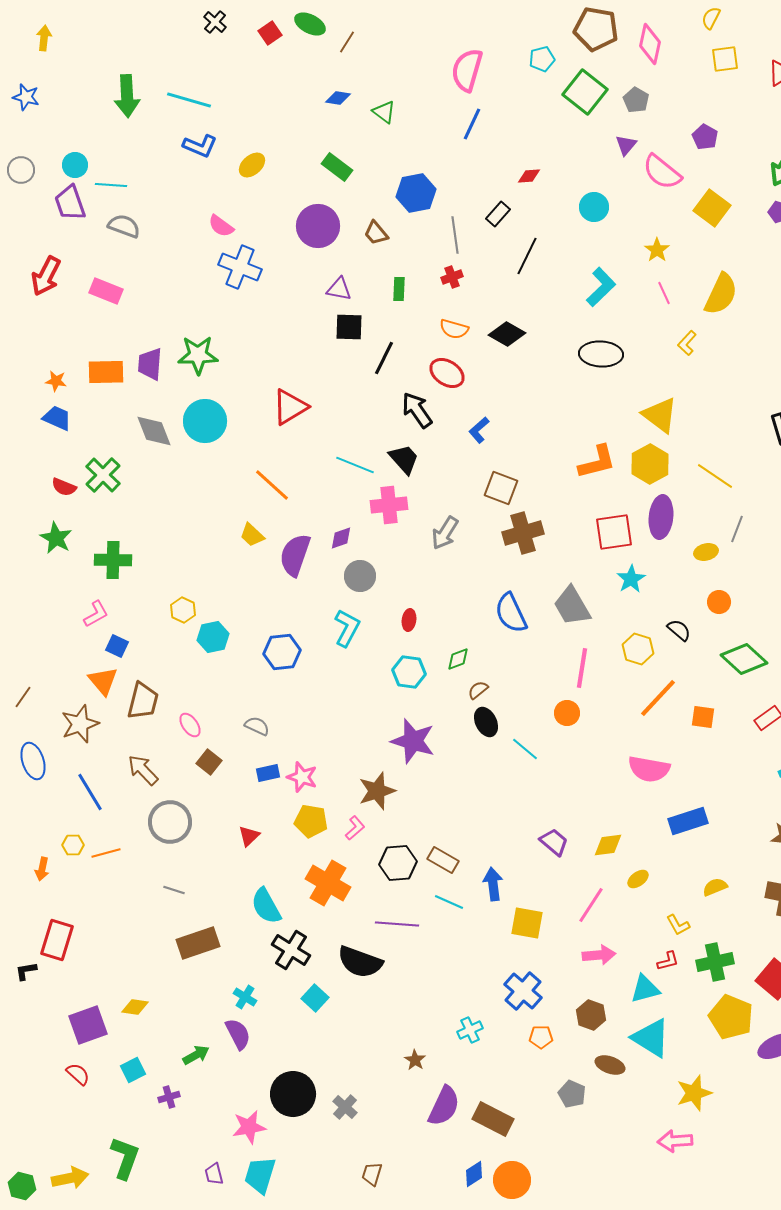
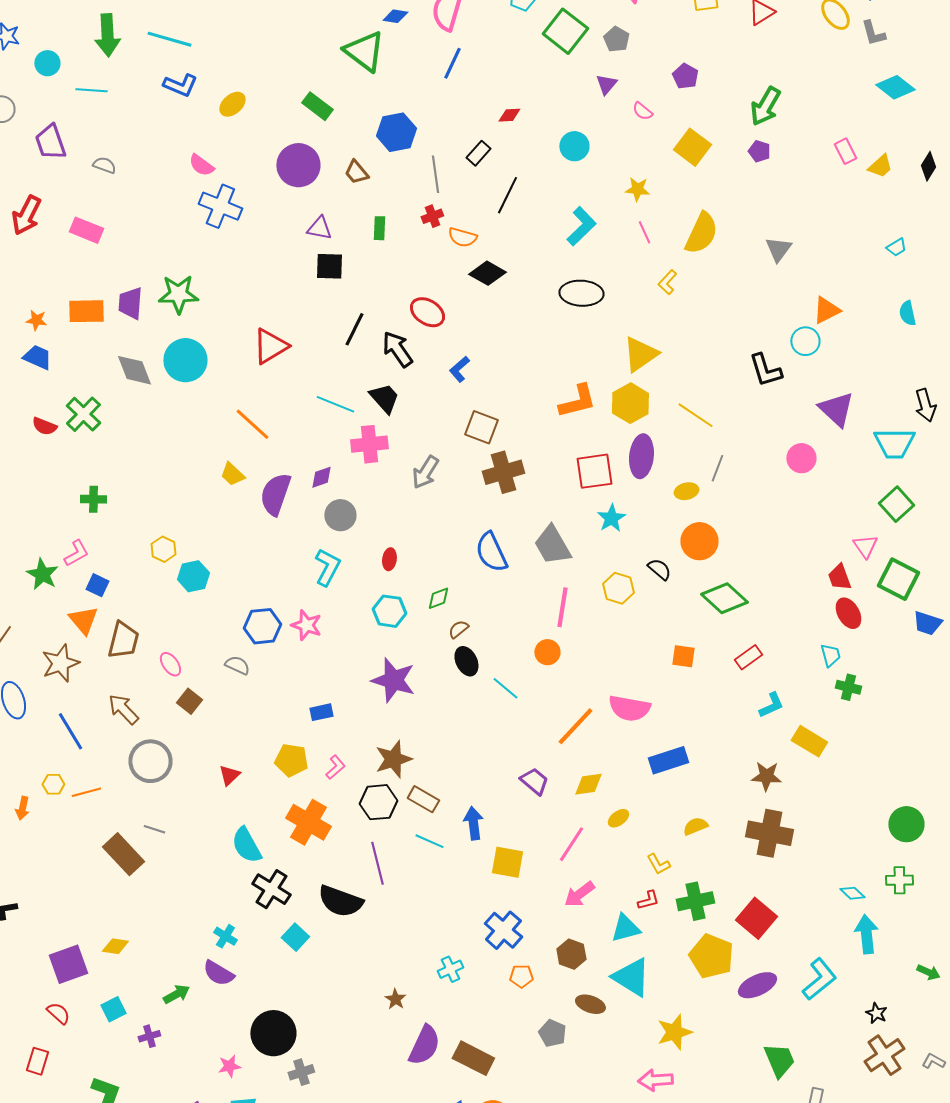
blue diamond: (338, 98) -> (395, 16), moved
green triangle: (384, 112) -> (364, 51), size x1.8
cyan circle: (75, 165) -> (47, 63), moved
pink semicircle: (662, 172) -> (642, 111), size x0.5
cyan line: (111, 185) -> (91, 90), moved
gray semicircle: (124, 226) -> (104, 165), size x0.7
yellow star: (657, 250) -> (637, 189), turned -30
orange semicircle: (454, 329) -> (462, 237), moved
black line: (384, 358) -> (354, 329), moved
yellow triangle: (660, 415) -> (640, 354), turned 48
green star: (56, 538) -> (42, 574), moved
green cross: (113, 560) -> (93, 499), size x0.7
orange circle: (719, 602) -> (699, 541), size x1.6
blue hexagon: (282, 652) -> (262, 626), moved
orange line: (658, 698) -> (575, 726), moved
blue rectangle: (268, 773) -> (321, 712), moved
pink star: (302, 777) -> (306, 625), moved
brown star: (377, 791) -> (393, 759), moved
purple line: (397, 924) -> (377, 863), turned 72
red rectangle: (57, 940) -> (37, 1061), moved, size x0.7
brown rectangle: (198, 943) -> (123, 854), moved, turned 66
pink arrow: (599, 955) -> (579, 894), turned 148
purple semicircle: (238, 1034) -> (218, 973), turned 148
gray cross: (345, 1107) -> (301, 1072), moved, turned 30
pink star: (249, 1127) -> (229, 1066), size x0.7

